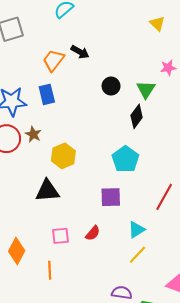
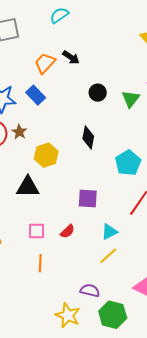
blue rectangle: (47, 94) -> (36, 95), turned -36
black diamond: (137, 116) -> (88, 137), moved, turned -30
cyan pentagon: (125, 159) -> (128, 163), moved
orange line: (50, 270) -> (40, 263), moved

